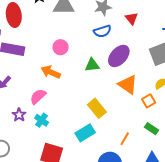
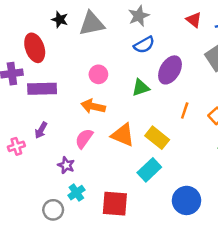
red triangle: (132, 18) -> (194, 20), moved
orange triangle: (128, 85) -> (123, 135), moved
cyan cross: (42, 120) -> (76, 193), moved, turned 32
orange line: (125, 139) -> (185, 110), moved

